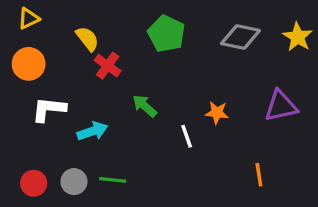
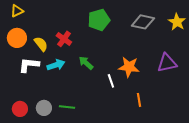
green pentagon: (166, 34) -> (99, 20), turned 30
yellow semicircle: (87, 39) -> (41, 44), moved
orange star: (217, 113) -> (129, 67), size x1.5
cyan arrow: (92, 131) -> (56, 65), moved
orange line: (259, 175) -> (139, 100), moved

